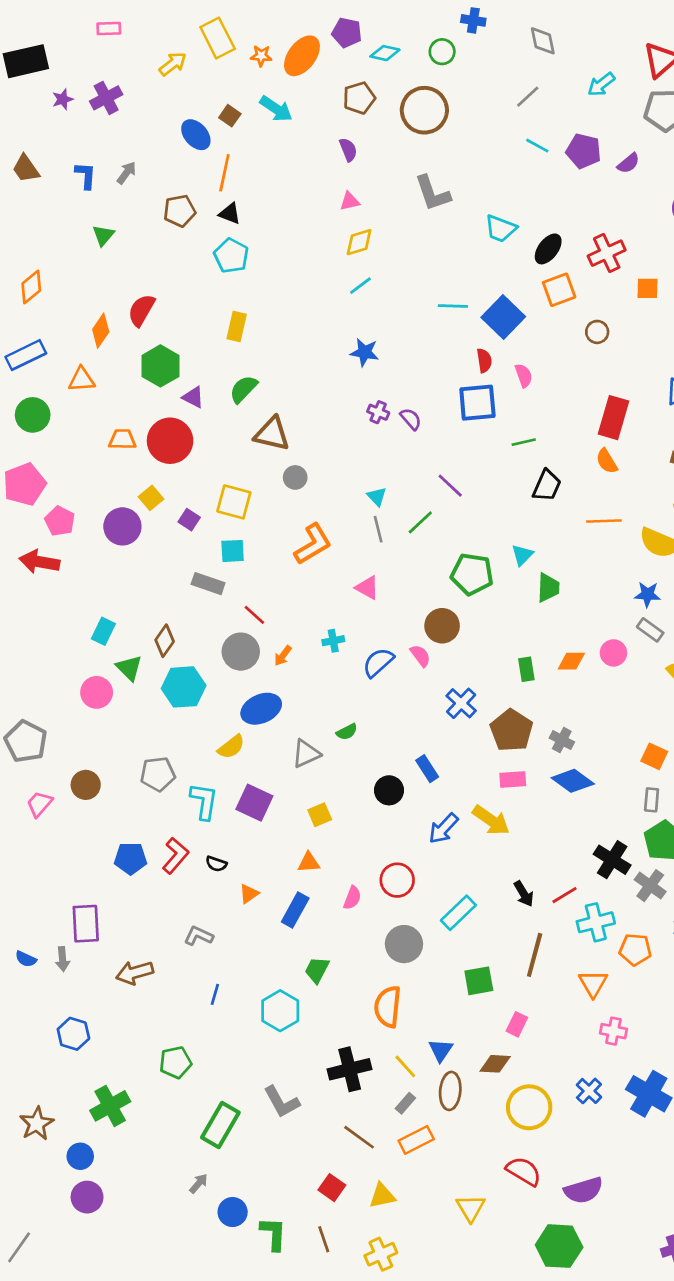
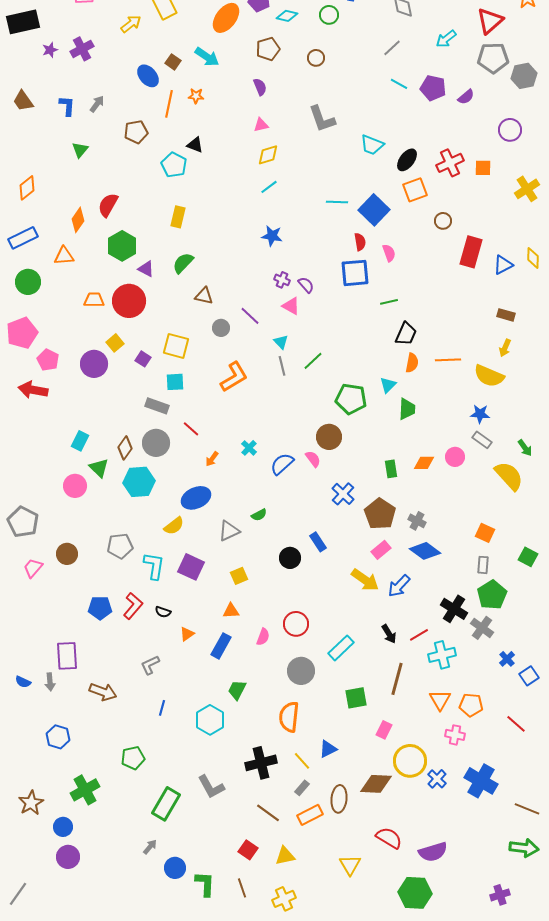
orange star: (261, 56) -> (196, 96), moved
brown circle: (424, 110) -> (316, 58), size x0.5
black triangle: (230, 214) -> (195, 145), moved
orange square: (647, 288) -> (483, 168), moved
red rectangle: (613, 418) -> (471, 252), moved
brown triangle: (272, 434) -> (204, 296), size x0.7
orange semicircle: (607, 461) -> (412, 363), moved, turned -138
purple line: (450, 486) -> (250, 316), moved
pink triangle: (367, 588) -> (291, 306), moved
cyan cross: (333, 641) -> (249, 448), turned -35
gray circle: (241, 652) -> (156, 443), moved
pink rectangle: (513, 779) -> (381, 550), turned -36
blue arrow: (443, 828) -> (399, 586), moved
gray L-shape: (199, 936) -> (150, 665), turned -50
orange pentagon: (635, 949) -> (471, 705), moved
brown arrow: (135, 973) -> (103, 692), turned -144
blue triangle: (441, 1050) -> (328, 749), turned 30
brown diamond: (495, 1064) -> (376, 784), moved, size x1.4
brown ellipse: (450, 1091) -> (339, 799), moved
yellow circle: (529, 1107) -> (410, 761), moved

